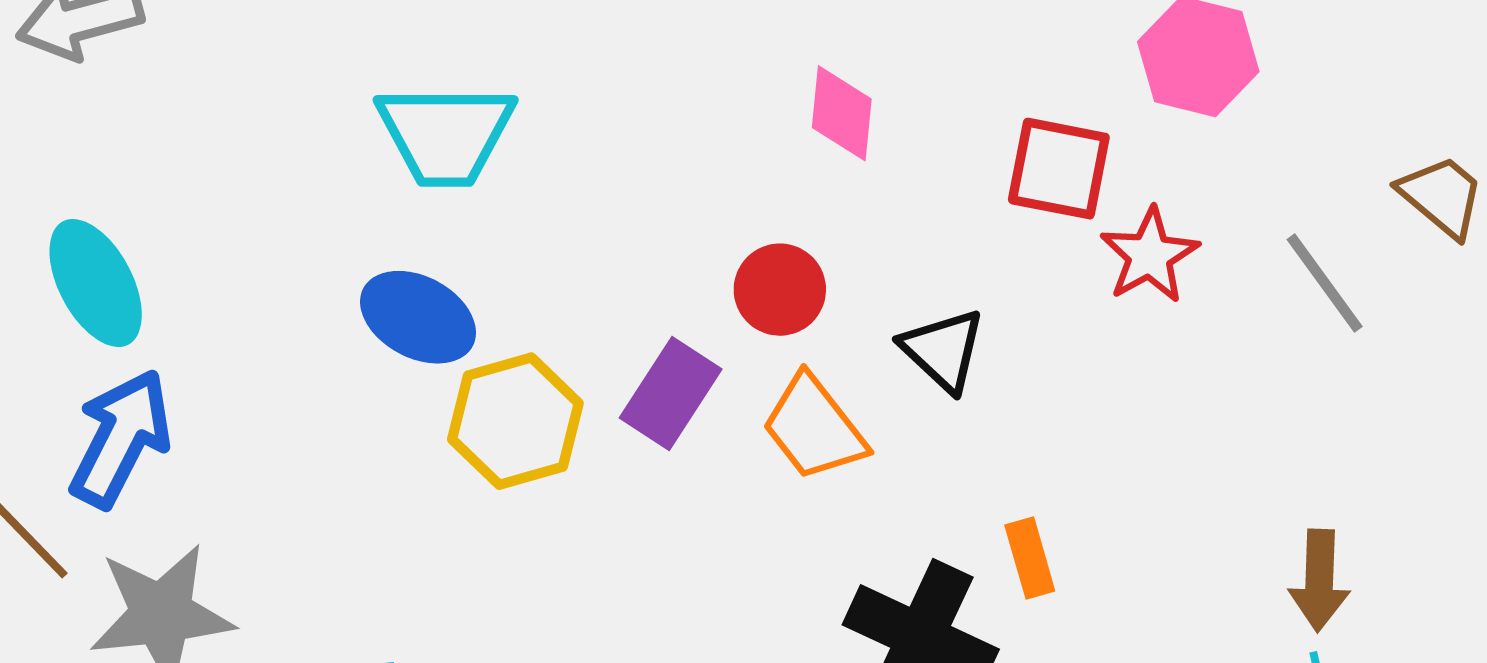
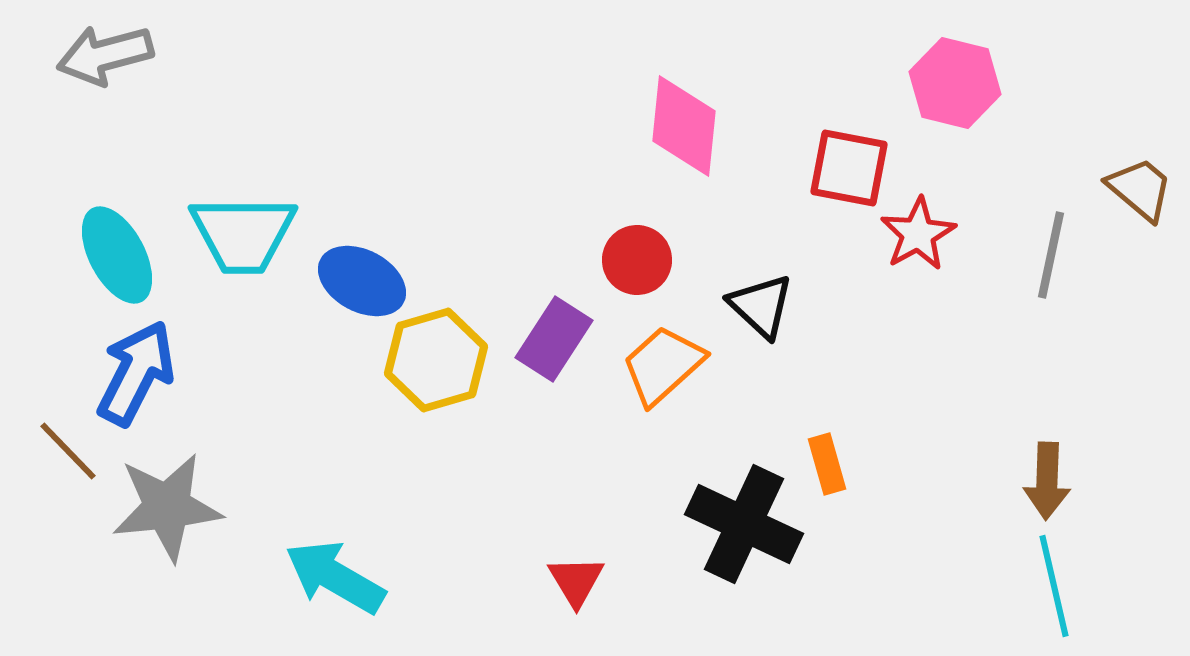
pink diamond: (842, 113) -> (684, 126), size x1.4
cyan trapezoid: (446, 134) -> (243, 234), moved
gray line: (1325, 283) -> (1051, 255), turned 48
orange trapezoid: (814, 428) -> (663, 365), turned 86

